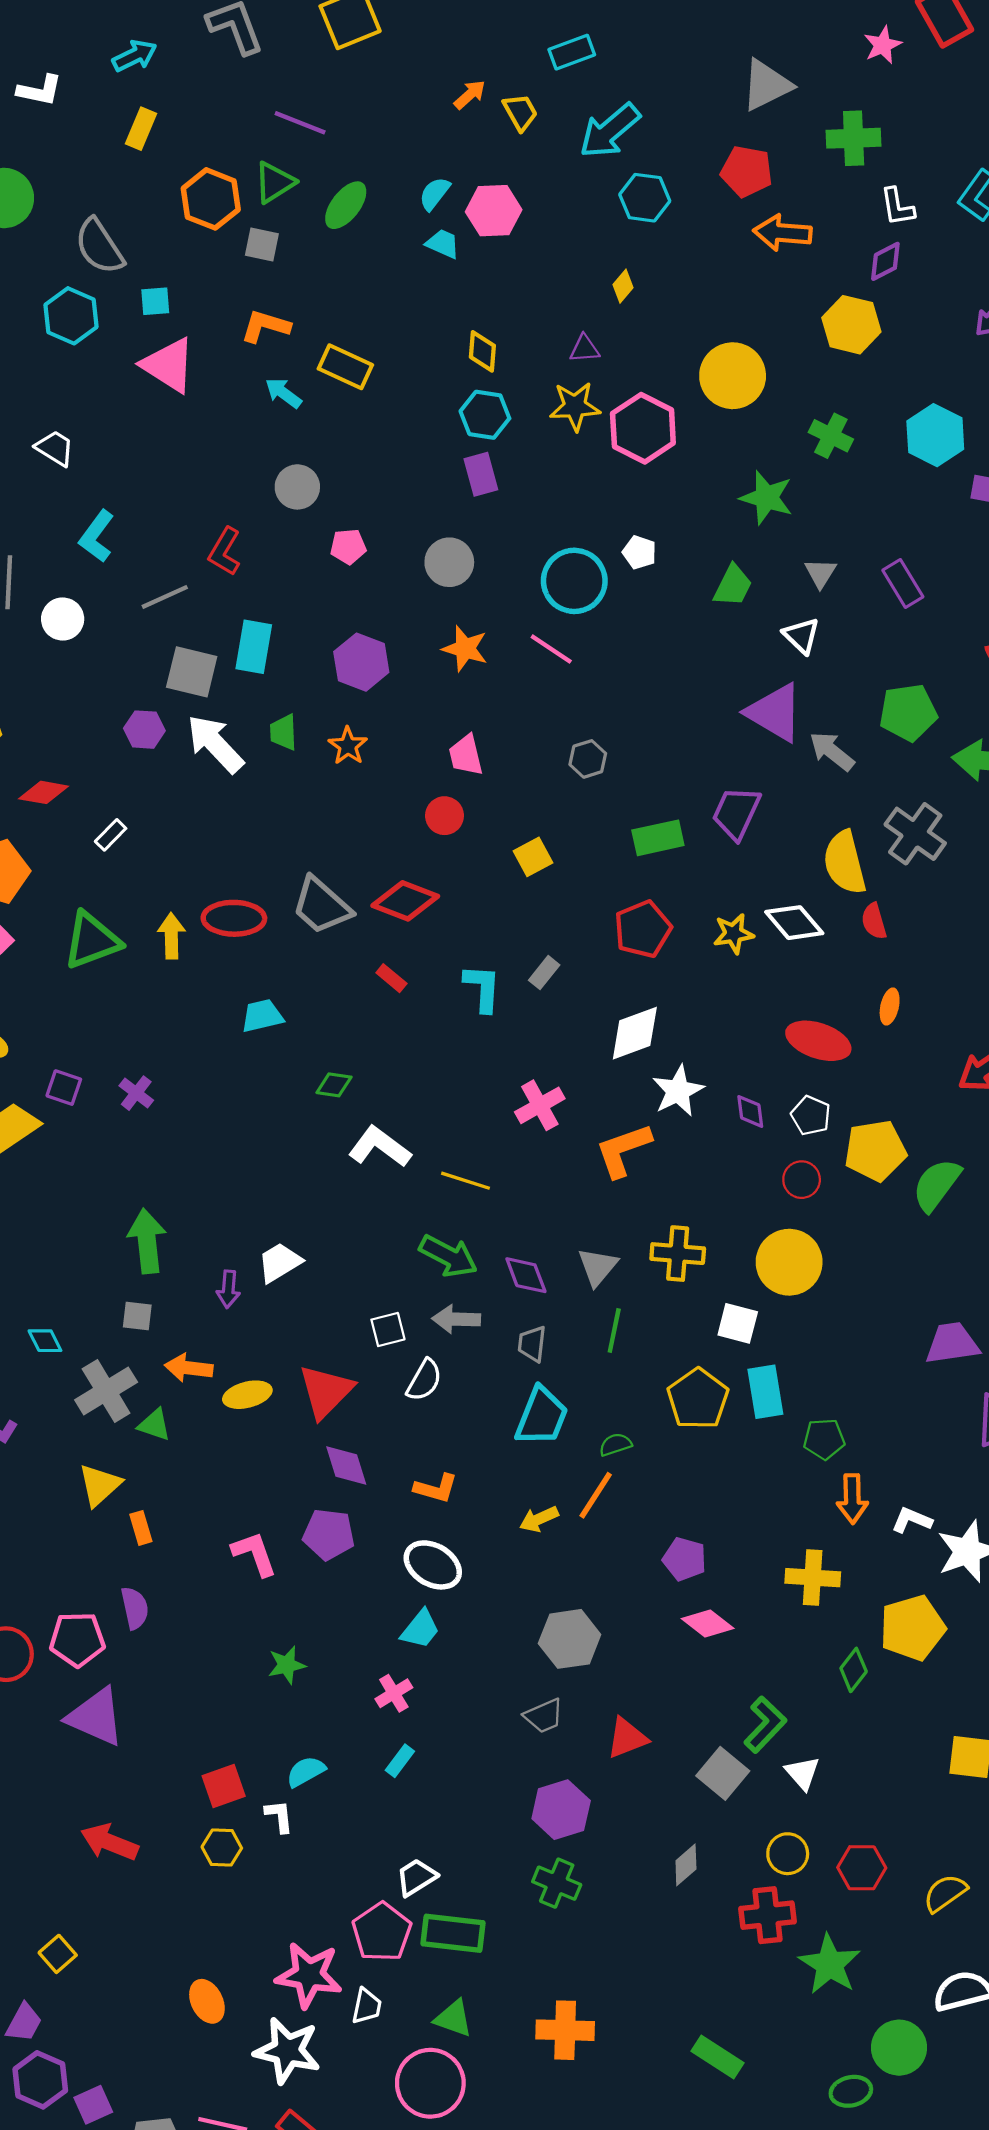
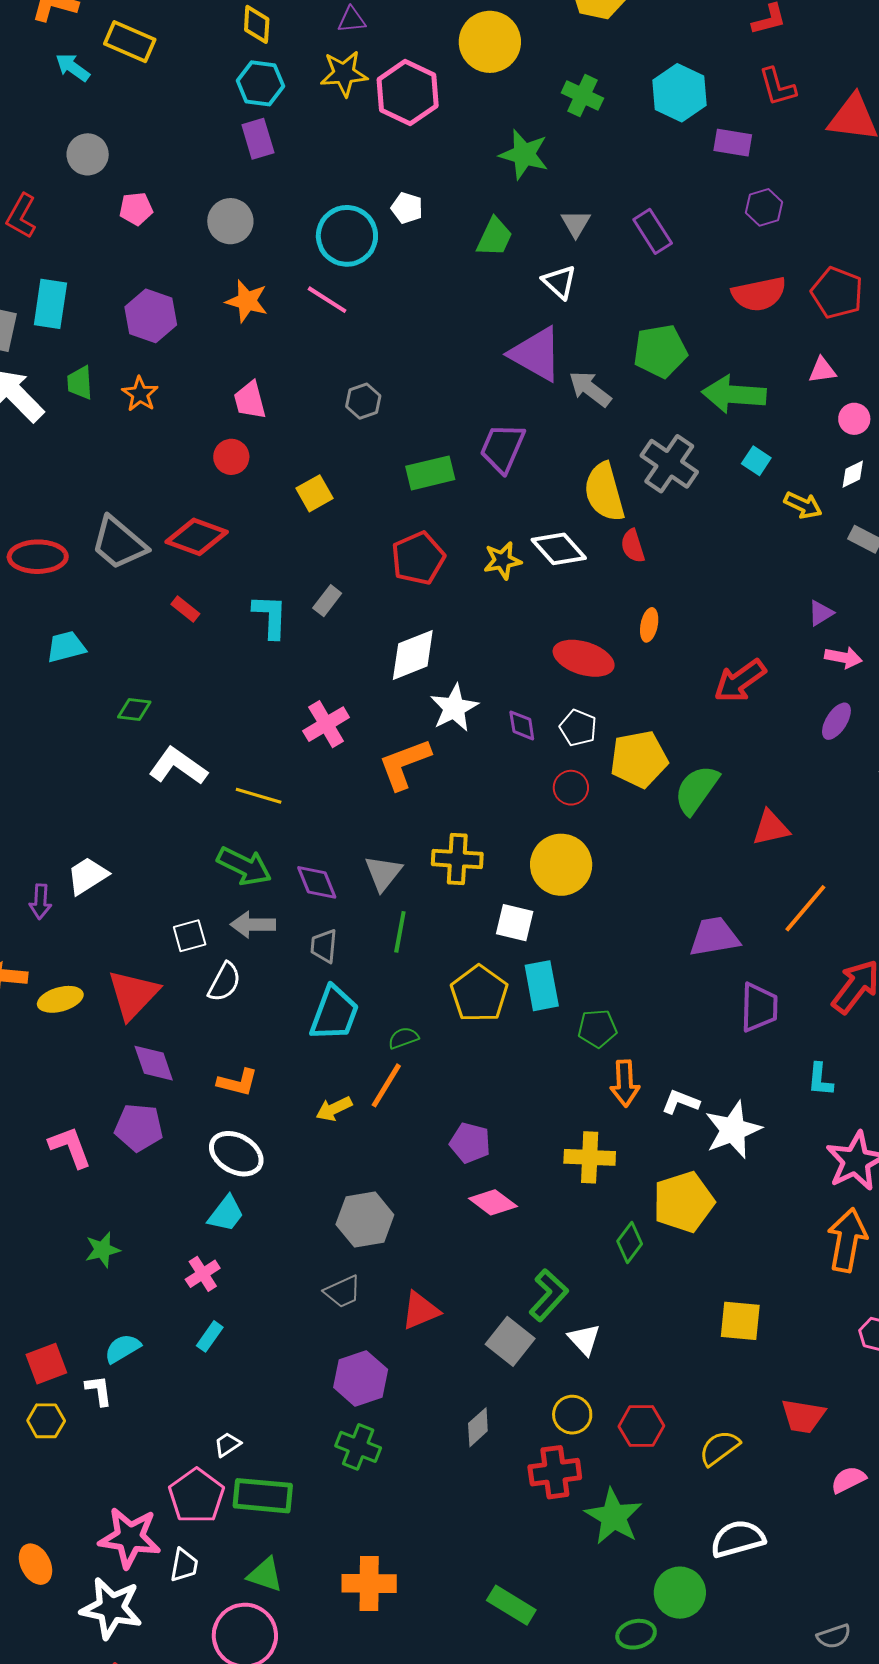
white trapezoid: (416, 1877) -> (227, 1444), size x0.7

